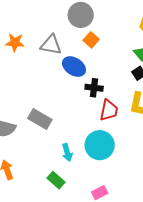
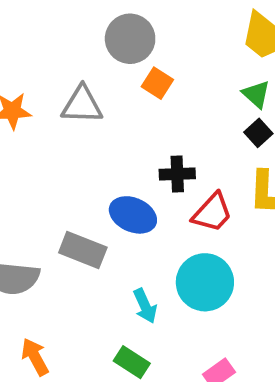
blue ellipse: (74, 67) -> (133, 215), moved
red trapezoid: (109, 110) -> (212, 213), turned 40

